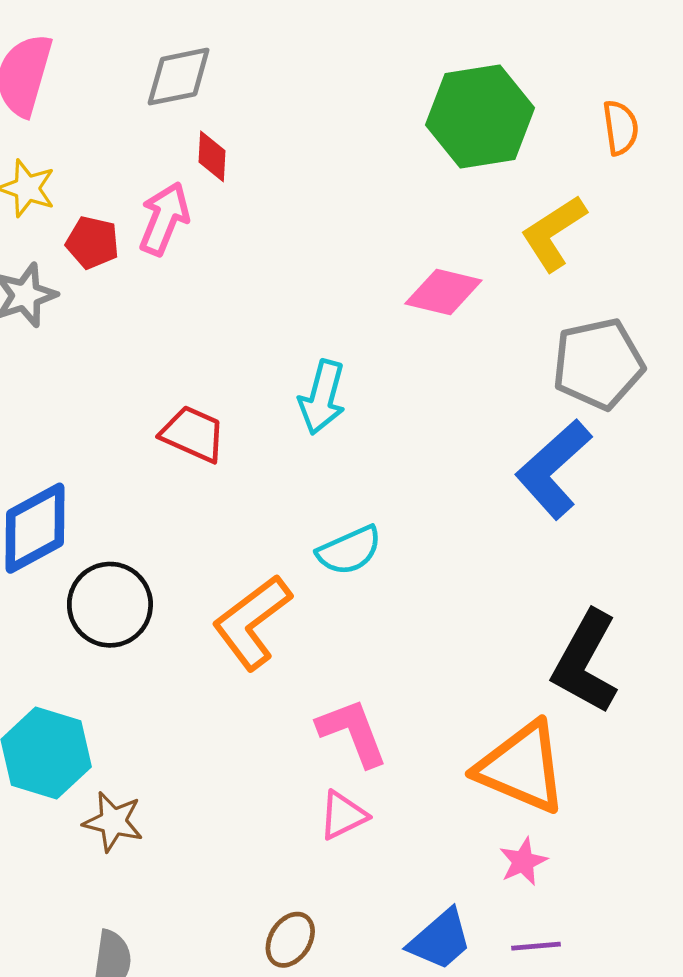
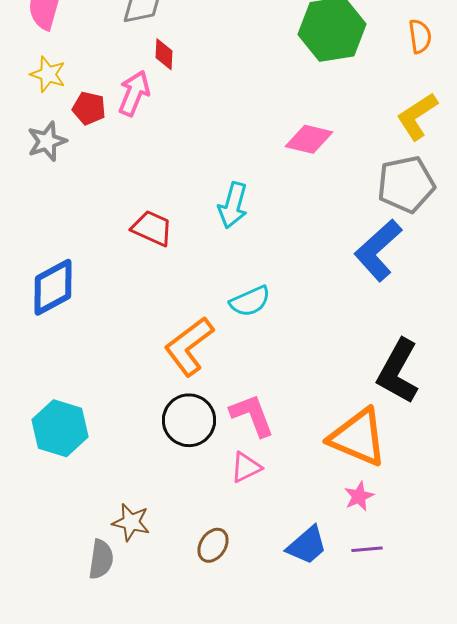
yellow L-shape: (553, 233) -> (417, 116), moved
black circle: (110, 605) -> (189, 420), moved
brown star: (113, 822) -> (131, 522), moved

